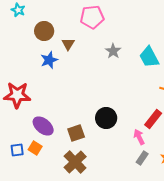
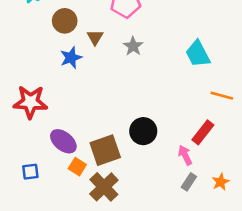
gray star: (113, 51) -> (133, 46), moved
brown square: (76, 133) -> (105, 150), size x1.4
orange square: (35, 148) -> (77, 167), moved

